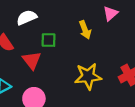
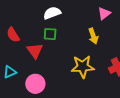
white semicircle: (27, 17) -> (52, 13), moved
yellow arrow: (85, 30) -> (93, 36), moved

